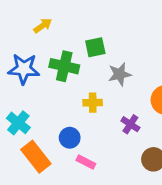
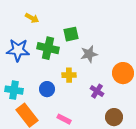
yellow arrow: (43, 26) -> (32, 18), turned 64
cyan cross: (18, 123) -> (14, 90), turned -30
blue circle: (70, 138) -> (47, 89), moved

